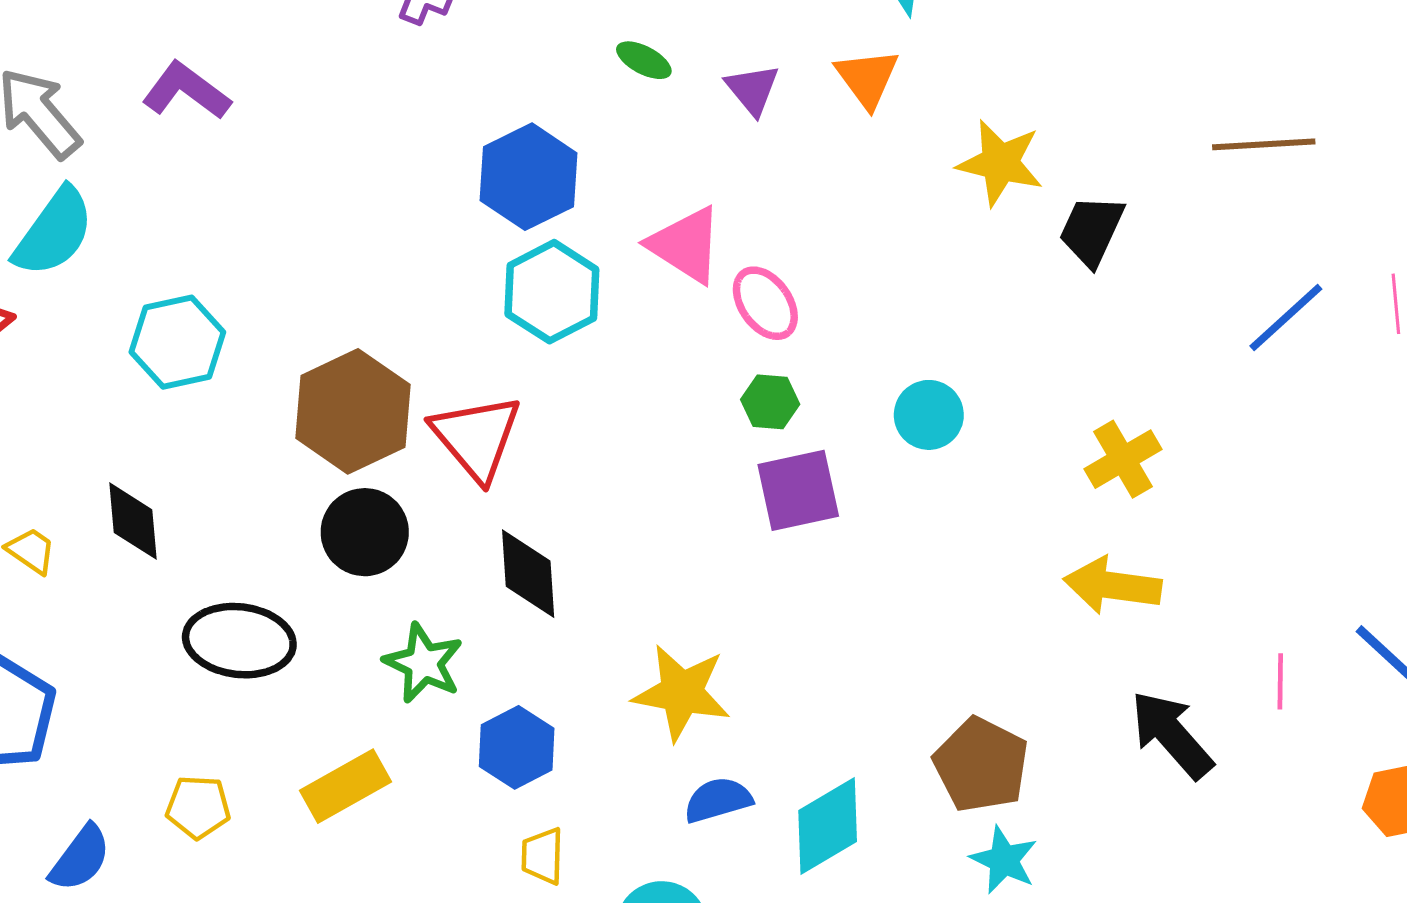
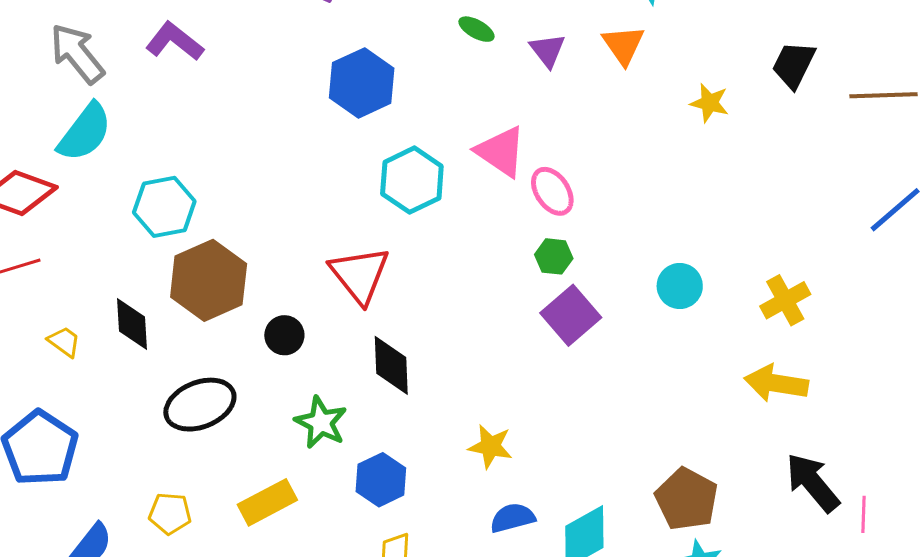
yellow star: (1000, 163) -> (709, 103), size x0.7
blue hexagon: (529, 177) -> (362, 83), moved
black trapezoid: (1092, 231) -> (794, 65), moved
brown hexagon: (353, 411) -> (209, 280), moved
cyan circle: (929, 415) -> (680, 286), moved
purple square: (798, 490) -> (571, 315), turned -30
black circle: (365, 532) -> (284, 335), size x0.7
black ellipse: (239, 641) -> (200, 405), turned -30
pink line: (1280, 681) -> (863, 514), moved
yellow star: (682, 693) -> (490, 446), size x0.7

